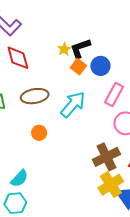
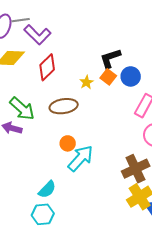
yellow star: (64, 49) -> (86, 82), moved
red diamond: (18, 58) -> (47, 67), turned 60
cyan arrow: (73, 105) -> (80, 158), moved

